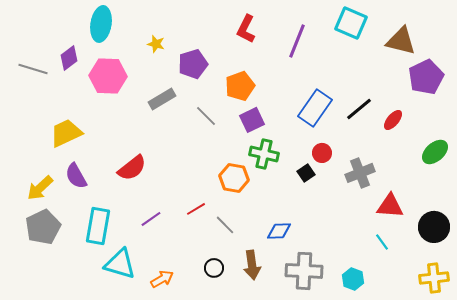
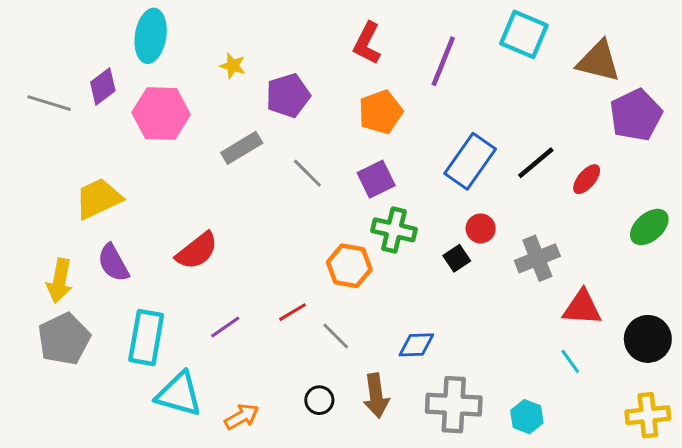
orange pentagon: (240, 86) -> (381, 112), moved
yellow arrow: (40, 188) -> (60, 281), turned -36

